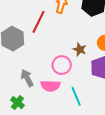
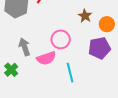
brown star: (80, 49) -> (85, 16), moved
pink semicircle: (50, 86) -> (46, 58), turned -30

